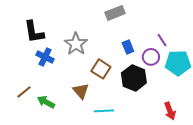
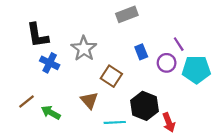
black hexagon: (134, 78) -> (144, 106), moved
red arrow: (170, 111) -> (169, 122), moved

